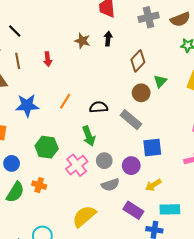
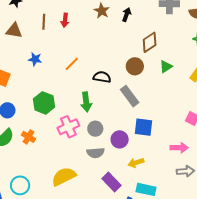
brown line: (18, 61) -> (44, 22), moved
brown circle: (141, 93) -> (135, 66), moved
blue star: (27, 105) -> (35, 59), size x0.6

